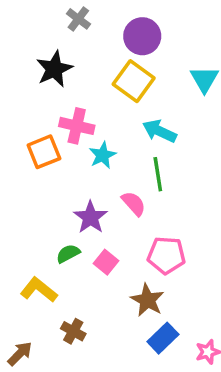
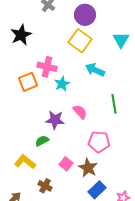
black star: (54, 69) -> (21, 35), moved
green line: (158, 174) -> (114, 104), moved
purple star: (90, 217) -> (55, 120), turned -30
pink square: (106, 262) -> (66, 164), moved

